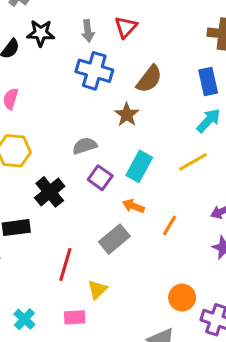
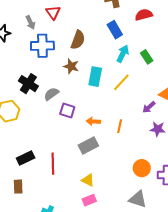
cyan rectangle: (139, 166) -> (95, 77), moved
black cross: (50, 192) -> (28, 84), moved
gray rectangle: (114, 239) -> (88, 146), turned 30
red line: (65, 265) -> (53, 164), moved
yellow triangle: (97, 290) -> (88, 180), turned -32
pink rectangle: (75, 317) -> (89, 200), moved

